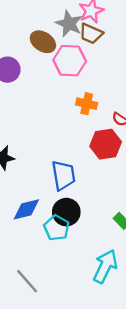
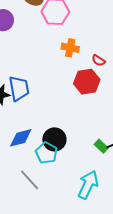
blue trapezoid: (63, 175) -> (19, 88), moved
gray line: (27, 281) -> (30, 180), moved

